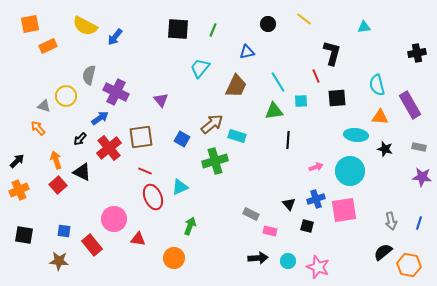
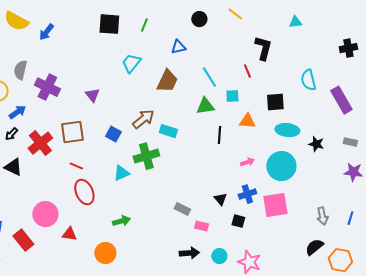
black square: (337, 98) -> (275, 102), moved
orange triangle: (380, 117) -> (247, 121), moved
blue arrow: (100, 118) -> (17, 112), moved
cyan triangle: (180, 187) -> (121, 173), moved
green arrow: (190, 226) -> (121, 221), turned 54

